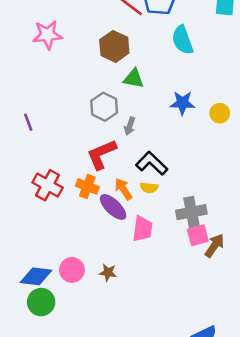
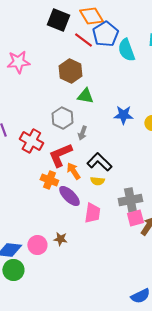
cyan semicircle: (182, 40) -> (126, 50), moved
red cross: (48, 185) -> (31, 141), moved
orange arrow: (123, 189) -> (73, 171), moved
brown star: (108, 273) -> (60, 239), moved

